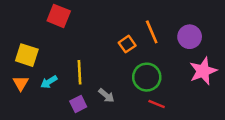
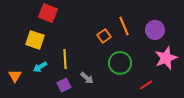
yellow square: (27, 55) -> (35, 40), moved
orange triangle: (21, 83) -> (15, 76), moved
red line: (157, 104) -> (146, 85), moved, turned -56

